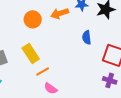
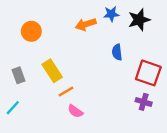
orange circle: (33, 19) -> (31, 31), moved

